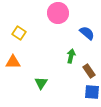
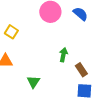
blue semicircle: (87, 33) -> (80, 14), moved

